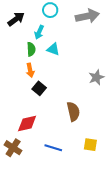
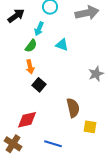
green semicircle: (31, 49) -> (31, 46), turned 40
cyan triangle: (53, 49) -> (62, 45), moved
yellow square: (90, 145) -> (90, 127), moved

